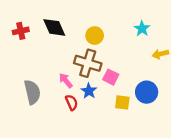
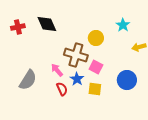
yellow circle: (95, 36) -> (96, 38), moved
gray semicircle: (32, 92) -> (28, 80), turned 45
yellow square: (122, 102) -> (95, 89), moved

